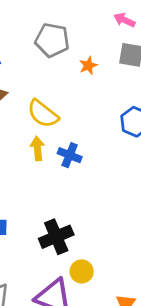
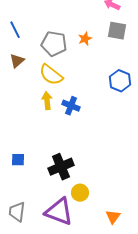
gray pentagon: (52, 40) -> (54, 44), moved

